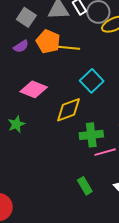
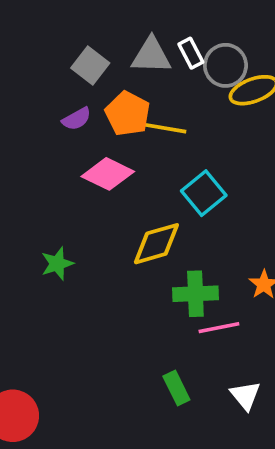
pink diamond: (34, 89) -> (108, 174), moved

